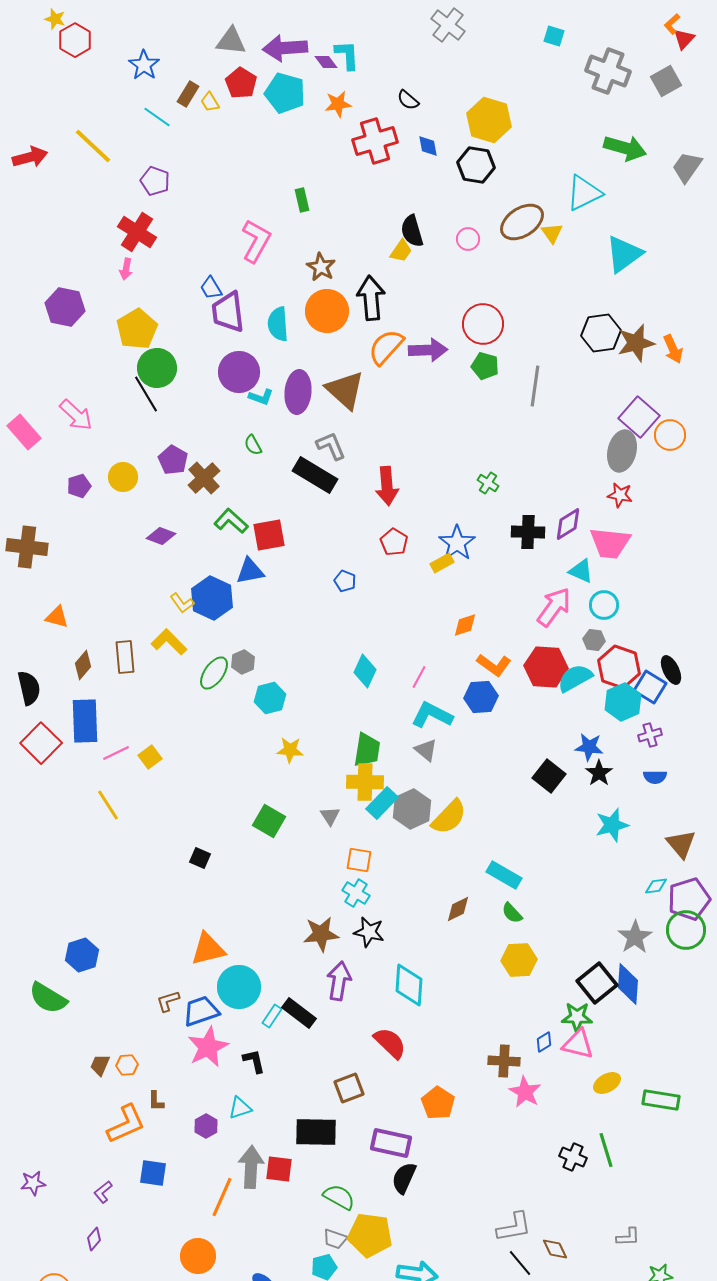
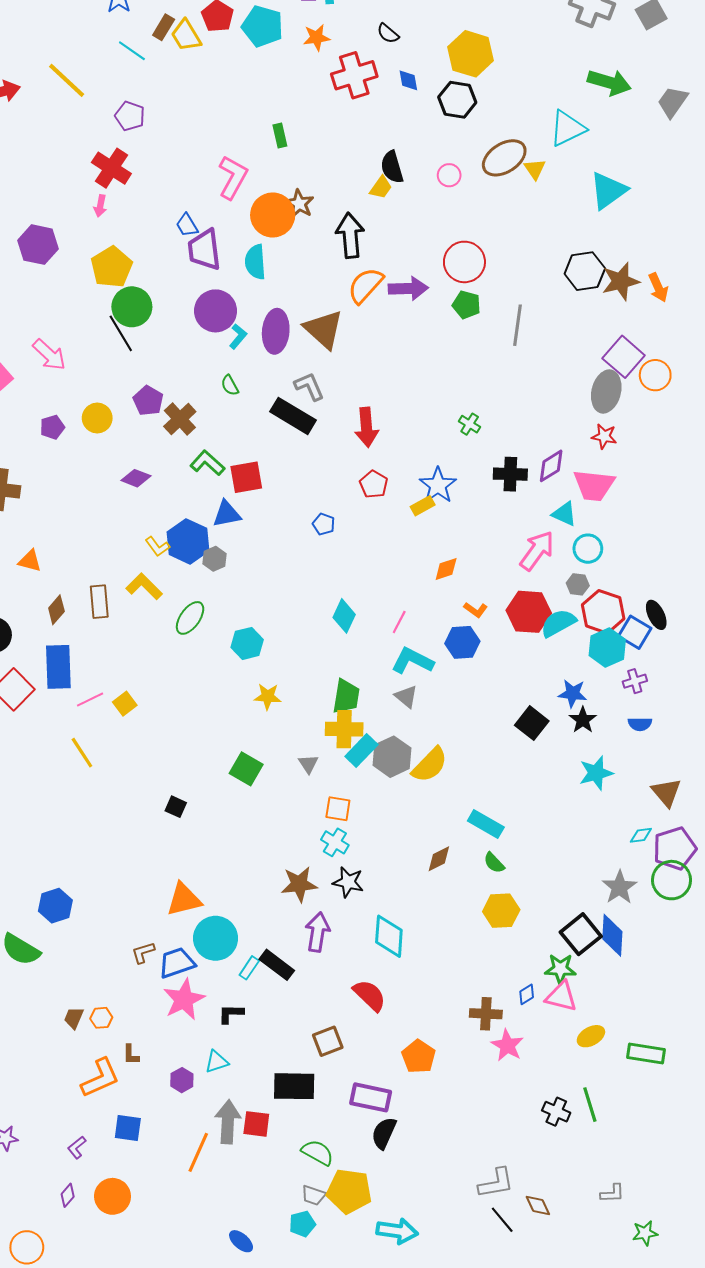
yellow trapezoid: (210, 102) -> (186, 35), size x1.6
orange circle: (327, 311) -> (273, 215), moved
cyan L-shape: (261, 397) -> (238, 336), turned -70
gray hexagon: (243, 662) -> (215, 559), moved
orange L-shape: (494, 665) -> (476, 610), size x0.7
black L-shape: (254, 1061) -> (231, 1014), turned -76
orange circle: (198, 1256) -> (113, 1196), moved

